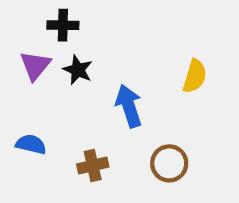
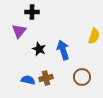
black star: (78, 70) -> (39, 49), moved
blue semicircle: (31, 144) -> (28, 80), moved

